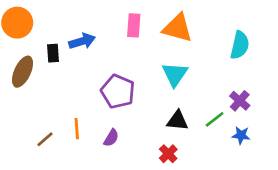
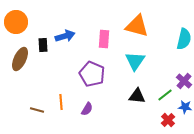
pink rectangle: (134, 25) -> (104, 39), moved
brown line: (45, 139) -> (37, 110), turned 56
red cross: (168, 154) -> (168, 120), moved

